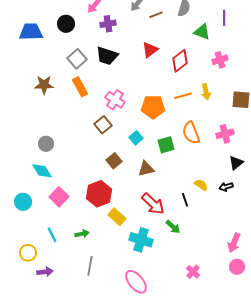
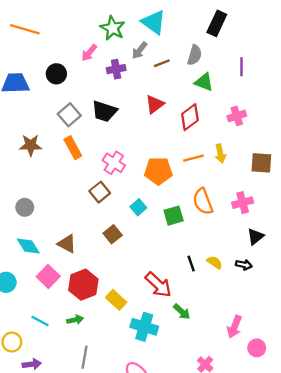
purple cross: (108, 24) -> (116, 69), moved
green triangle: (202, 32) -> (204, 82), moved
gray circle: (46, 144) -> (25, 207), moved
brown triangle: (146, 169) -> (67, 244), moved, turned 42
black arrow: (226, 187) -> (244, 265), turned -152
red hexagon: (99, 194) -> (83, 285), moved
black line: (185, 200) -> (191, 264), moved
cyan line: (52, 235) -> (40, 321), turned -35
pink arrow: (234, 243) -> (234, 327), moved
pink circle: (237, 267) -> (257, 348), moved

